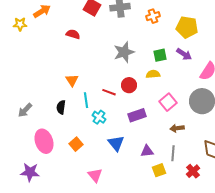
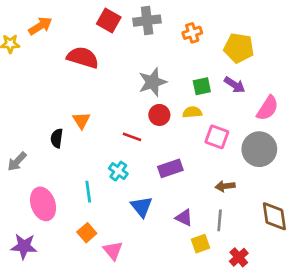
red semicircle: (73, 34) -> (83, 57), size x1.6
red circle: (129, 85) -> (159, 115), moved
cyan line: (86, 100) -> (88, 192), moved
pink square: (168, 102) -> (217, 137), moved, turned -30
black semicircle: (61, 107) -> (57, 138), moved
orange square: (76, 144) -> (87, 233), moved
purple triangle: (147, 151) -> (184, 218), turned 32
red cross: (193, 171) -> (239, 257), moved

